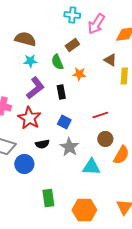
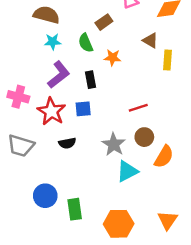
blue square: (64, 122) -> (83, 109), moved, turned -32
gray star: (69, 147) -> (114, 144), moved
blue circle: (24, 164) -> (45, 196), moved
cyan triangle: (91, 167) -> (127, 171), turned -30

